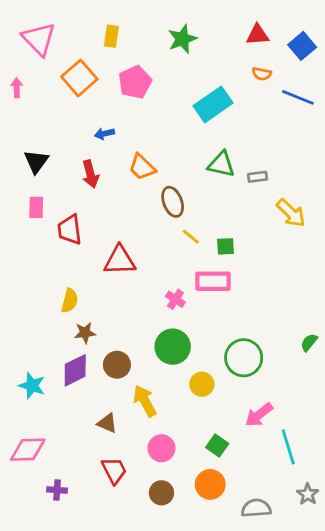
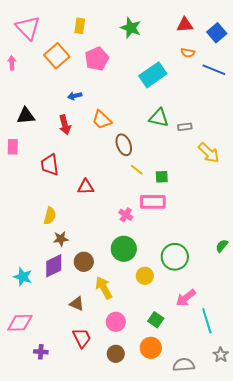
green star: (182, 39) -> (131, 28), turned -30
black triangle: (36, 161) -> (26, 116), turned 48
pink rectangle: (36, 207) -> (13, 147), moved
red triangle: (120, 260) -> (86, 187), size x0.7

